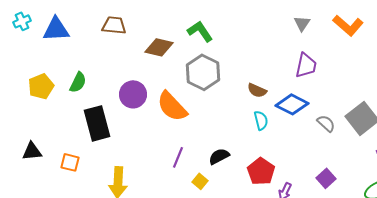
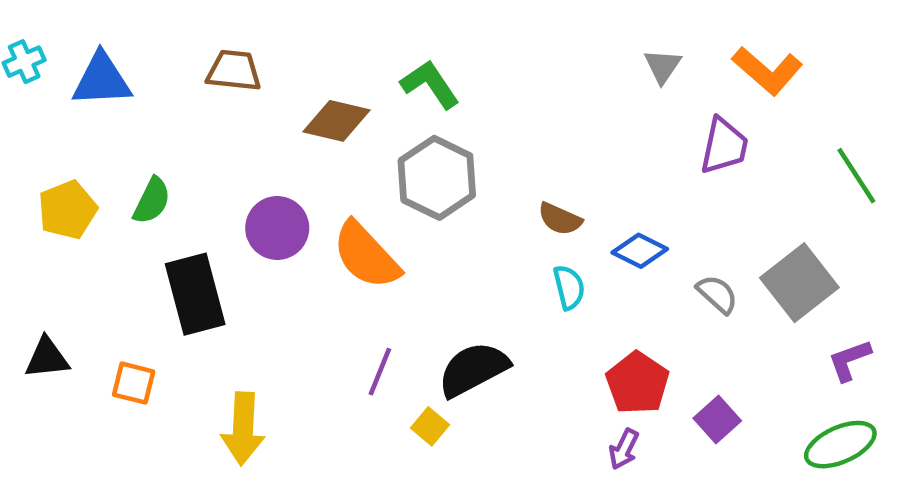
purple trapezoid: (306, 65) -> (724, 146), moved
blue diamond: (292, 104) -> (640, 251), size x0.7
black semicircle: (219, 156) -> (473, 369), size x1.5
red pentagon: (261, 171) -> (637, 383), moved

